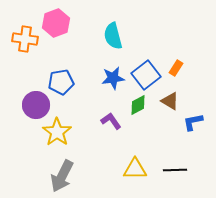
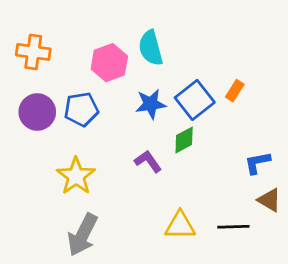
pink hexagon: (56, 23) -> (109, 63), moved
brown triangle: (170, 101) -> (269, 200), moved
purple circle: (36, 105) -> (37, 112), moved

